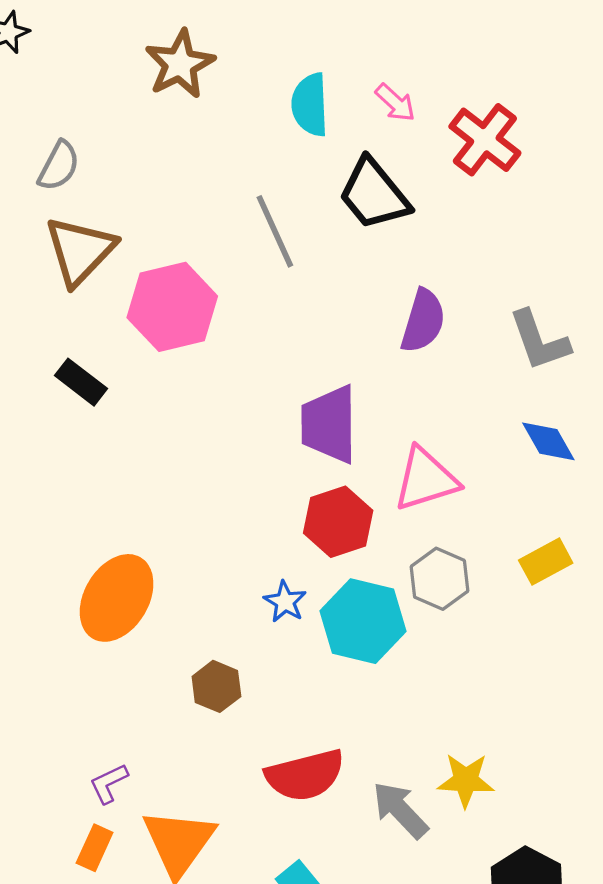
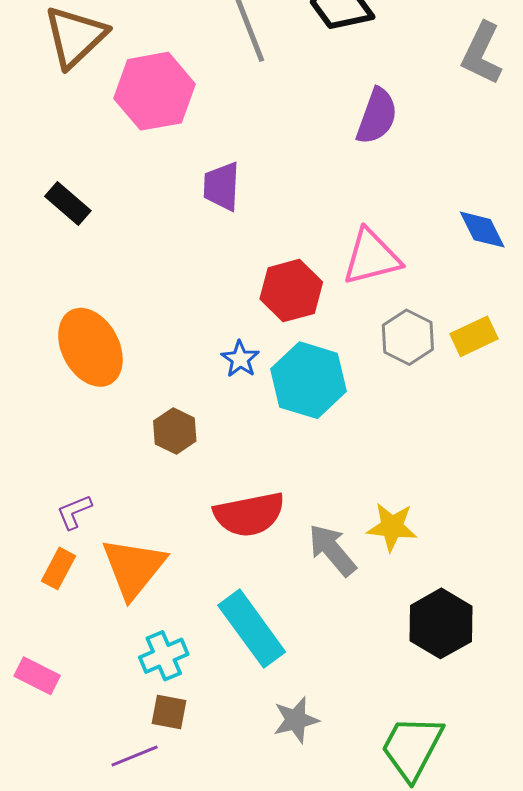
gray L-shape: (539, 341) -> (482, 53), moved, turned 42
black rectangle: (81, 382) -> (68, 204), moved
purple trapezoid: (329, 424) -> (222, 186), moved, size x0.7
gray hexagon: (439, 579) -> (408, 337), moved
orange ellipse: (117, 598) -> (90, 347), turned -62

